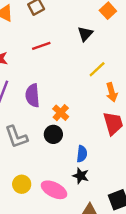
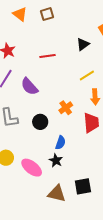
red line: (41, 46) -> (47, 56), moved
purple semicircle: (33, 96) -> (29, 86), turned -48
orange cross: (61, 113) -> (66, 108), moved

